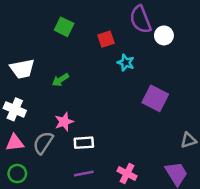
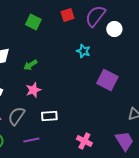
purple semicircle: (141, 19) -> (95, 16), turned 60
red square: (106, 39) -> (67, 15), moved
pink star: (64, 122) -> (33, 90), moved
purple line: (84, 174) -> (31, 140), moved

